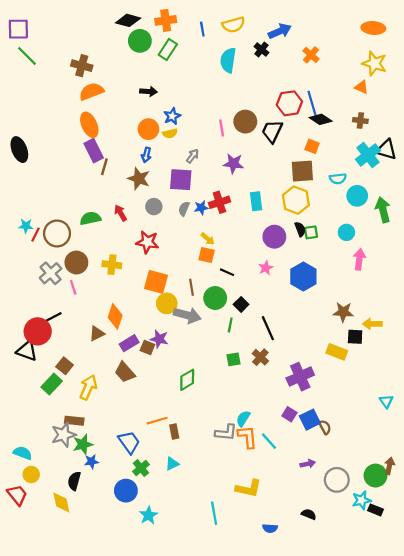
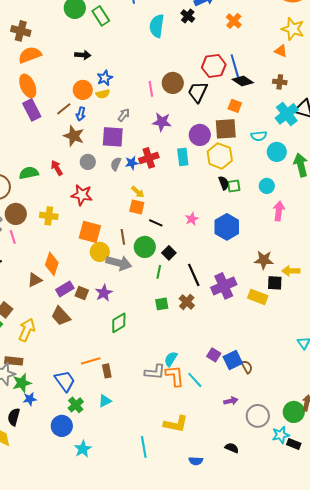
green rectangle: (168, 49) -> (101, 16), turned -66
brown line: (104, 167) -> (64, 109), moved, turned 35
purple circle: (274, 237) -> (200, 135), moved
purple star: (159, 339) -> (104, 293), moved, turned 30
purple cross: (300, 377) -> (224, 286), moved

